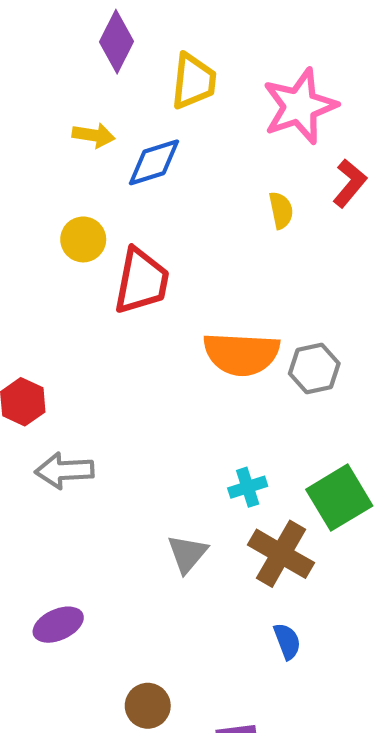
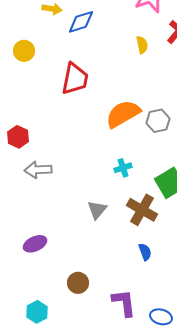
yellow circle: (83, 239) -> (24, 51), moved
orange semicircle: (241, 354) -> (123, 114), turned 147
cyan cross: (248, 487) -> (123, 168), moved

